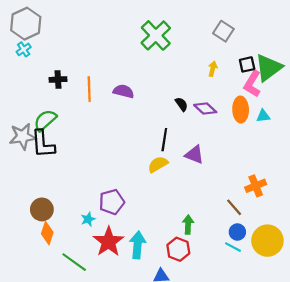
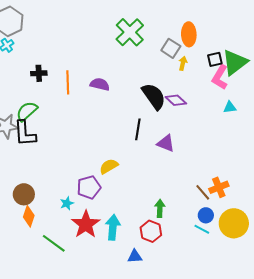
gray square: (223, 31) -> (171, 48), moved
black semicircle: (182, 104) -> (154, 96), size x2.0
orange ellipse: (241, 110) -> (189, 34), moved
yellow semicircle: (158, 164) -> (109, 166), moved
orange cross: (256, 186) -> (219, 187), moved

